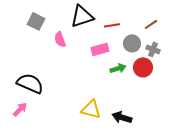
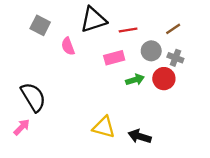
black semicircle: (30, 83) -> (33, 97), turned 36

